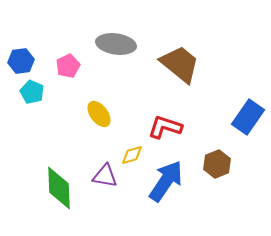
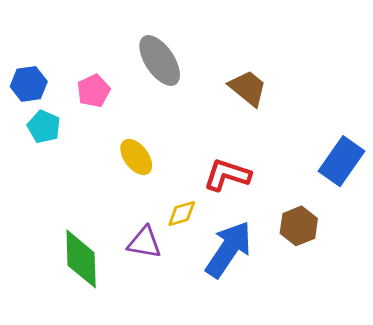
gray ellipse: (116, 44) -> (160, 61), turned 48
brown trapezoid: (180, 64) -> (248, 88), size x0.7

